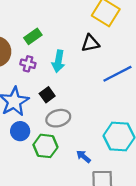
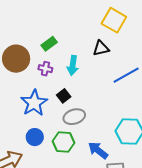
blue circle: (20, 131) -> (35, 137), moved
blue arrow: (83, 156) -> (98, 150), size x1.5

